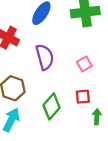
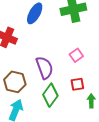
purple semicircle: (45, 57) -> (44, 68), moved

